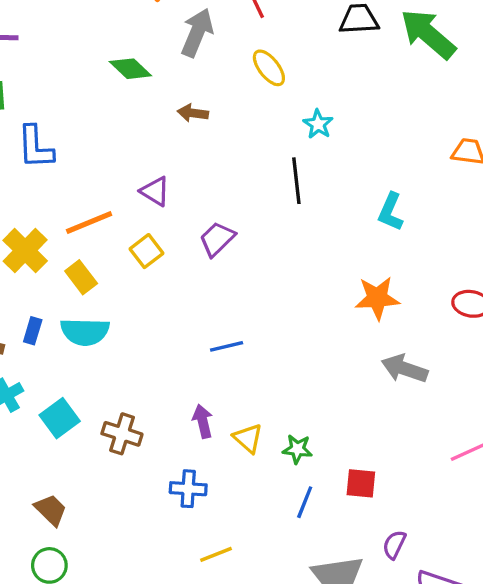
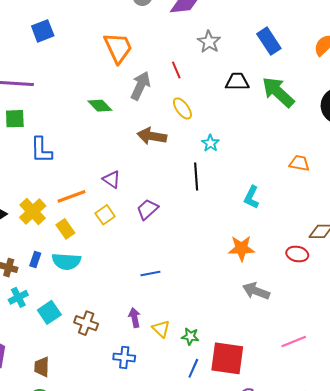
brown arrow: (193, 113) -> (152, 136), moved, size x1.6
red square: (361, 483) -> (227, 358), size x1.8
brown trapezoid: (51, 510) -> (42, 367), turned -135

